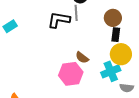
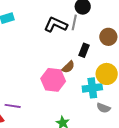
black rectangle: (116, 35) -> (84, 50), moved
brown semicircle: (82, 58) -> (68, 67), turned -96

